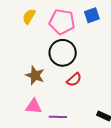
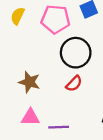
black circle: (63, 53) -> (76, 53), moved

